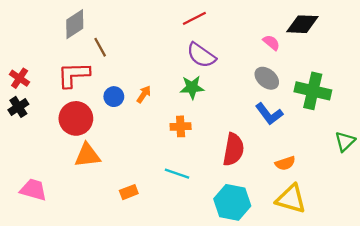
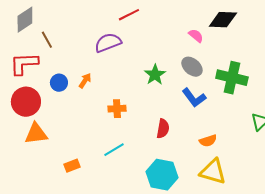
purple semicircle: (201, 55) -> (108, 43), moved, turned 124
green star: (192, 87) -> (155, 75), moved, turned -30
red semicircle: (233, 149) -> (163, 129), size x0.7
cyan line: (177, 174) -> (114, 150), turned -50

